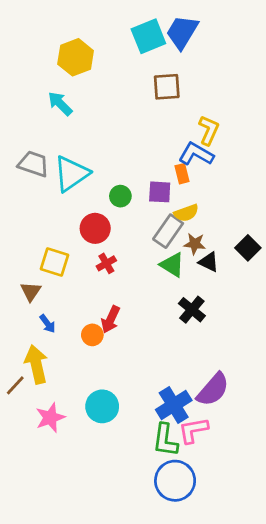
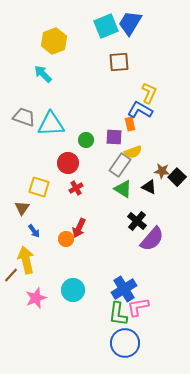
cyan triangle: (71, 174) -> (51, 124), turned 32
brown star: (195, 244) -> (162, 171), moved
purple semicircle: (213, 390) -> (152, 239), moved

